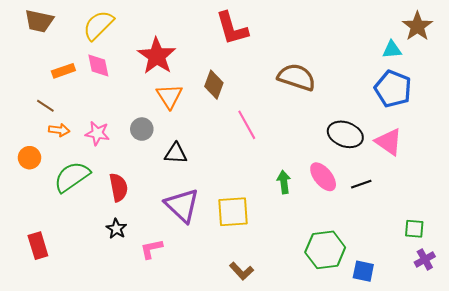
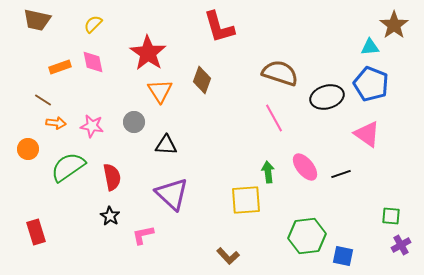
yellow semicircle: (98, 25) -> (93, 24), size x0.6
pink line: (247, 125) -> (274, 118), moved
black ellipse: (345, 134) -> (327, 97), moved, turned -36
yellow square: (233, 212) -> (246, 200), moved

